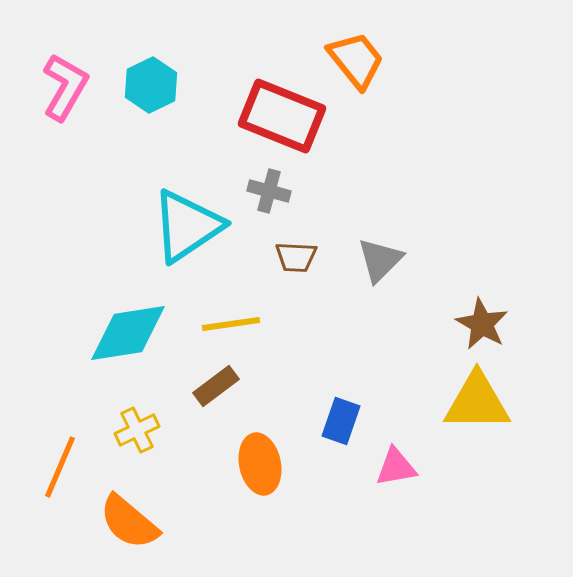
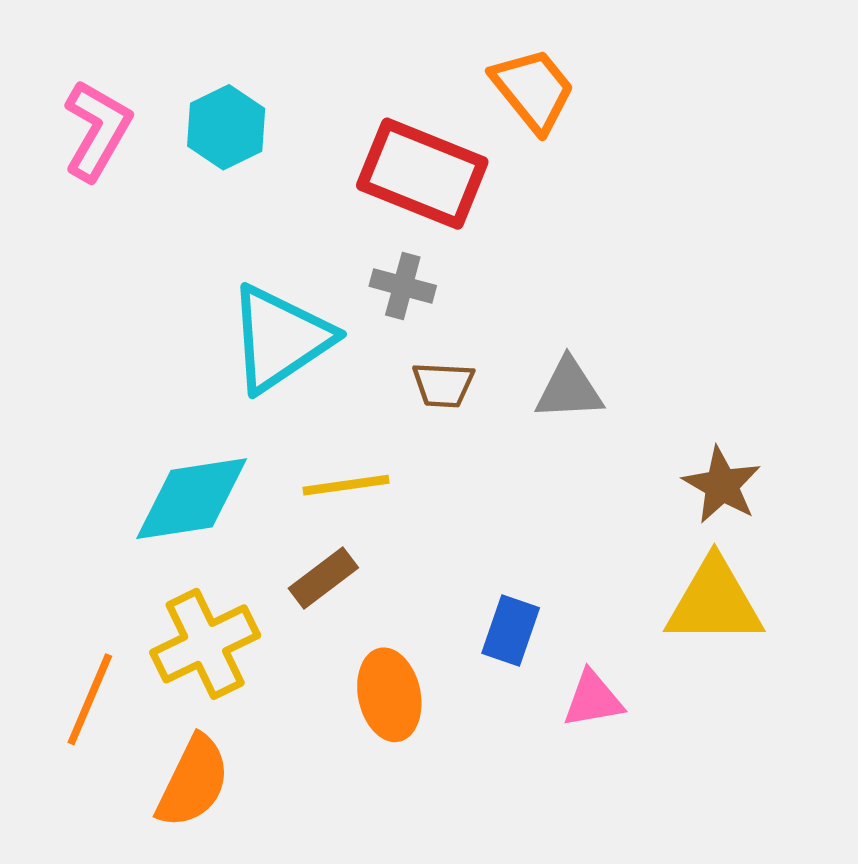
gray triangle: (380, 260) -> (569, 389), turned 42
yellow cross: (137, 430) -> (205, 644), size x1.6
orange semicircle: (129, 522) -> (193, 782), turned -104

